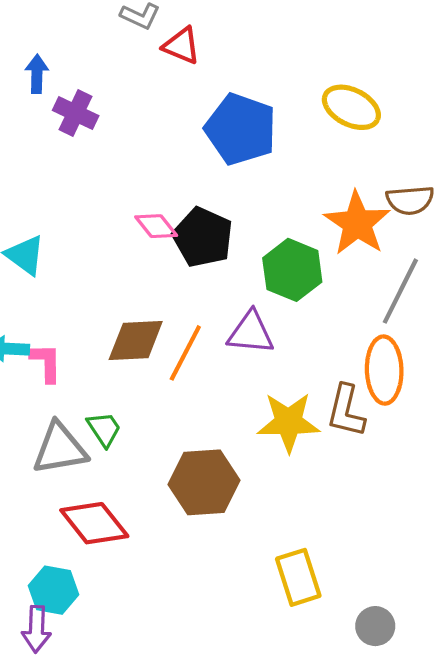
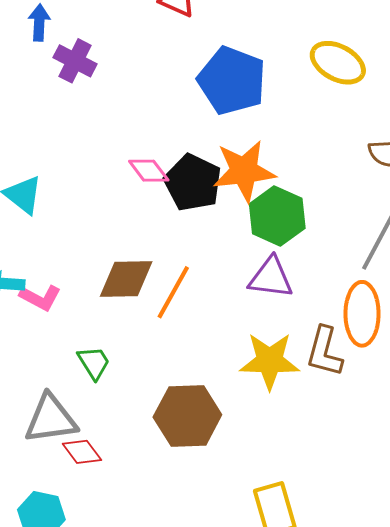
orange star: (357, 223) -> (244, 171), moved, turned 30
purple triangle: (251, 333) -> (271, 278), moved
pink L-shape: (46, 363) -> (40, 298), turned 117
gray triangle: (60, 449) -> (51, 419), moved
red diamond: (94, 523) -> (82, 452), size x0.6

